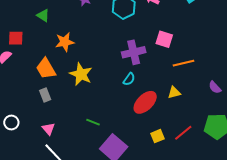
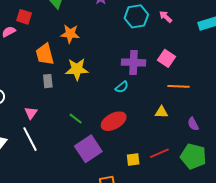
yellow star: (81, 74) -> (77, 69), turned 30
purple semicircle: (215, 87) -> (193, 124), moved
gray rectangle: (45, 95) -> (48, 81), moved
red ellipse: (145, 102) -> (114, 121), moved
yellow square: (158, 136) -> (133, 160), moved

